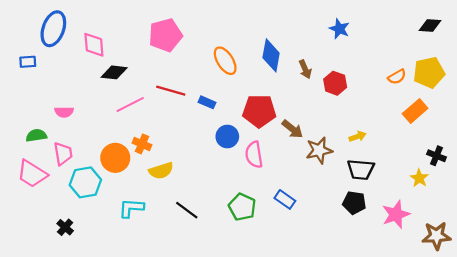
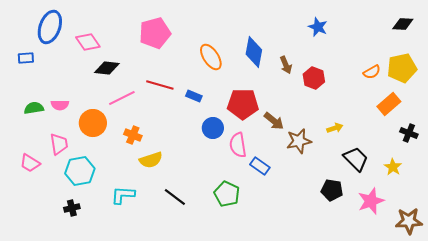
pink diamond: (94, 45) -> (88, 42), turned -30
green semicircle: (36, 135) -> (34, 108), moved
black cross: (436, 156) -> (409, 133), moved
orange circle: (115, 158) -> (93, 123), moved
black trapezoid: (361, 170) -> (356, 159), moved, turned -140
pink trapezoid: (32, 174) -> (30, 163), size x0.7
blue rectangle: (285, 199) -> (260, 166), moved
black cross: (65, 227) -> (72, 208), moved, turned 35

